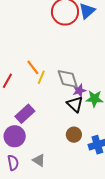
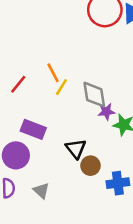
black triangle: (75, 104) -> (76, 149), moved
purple rectangle: (25, 114) -> (33, 129), turned 54

